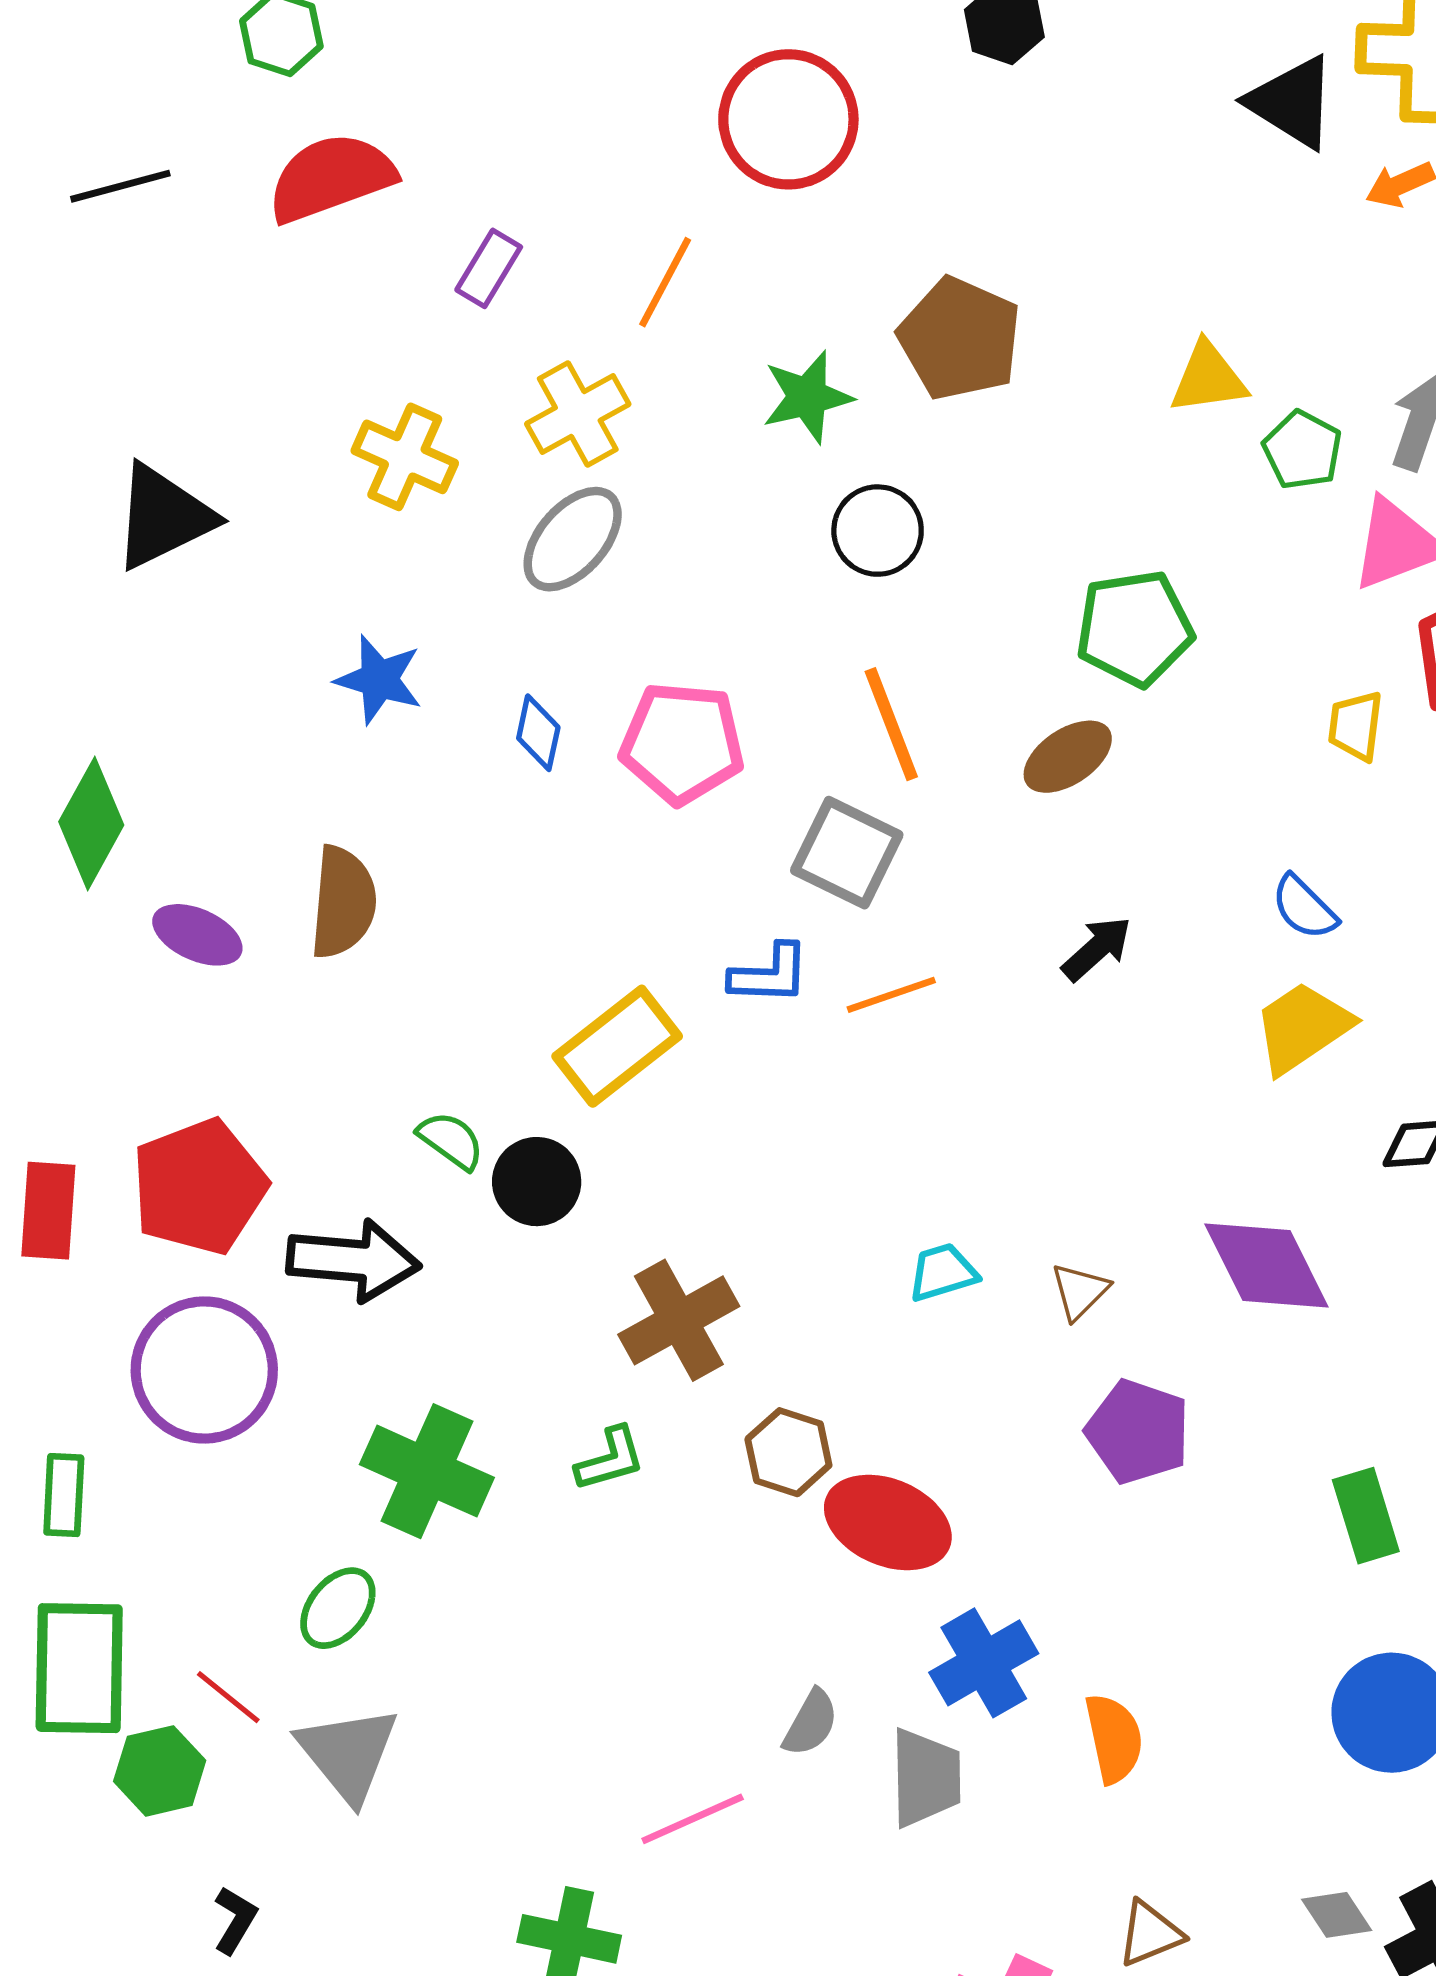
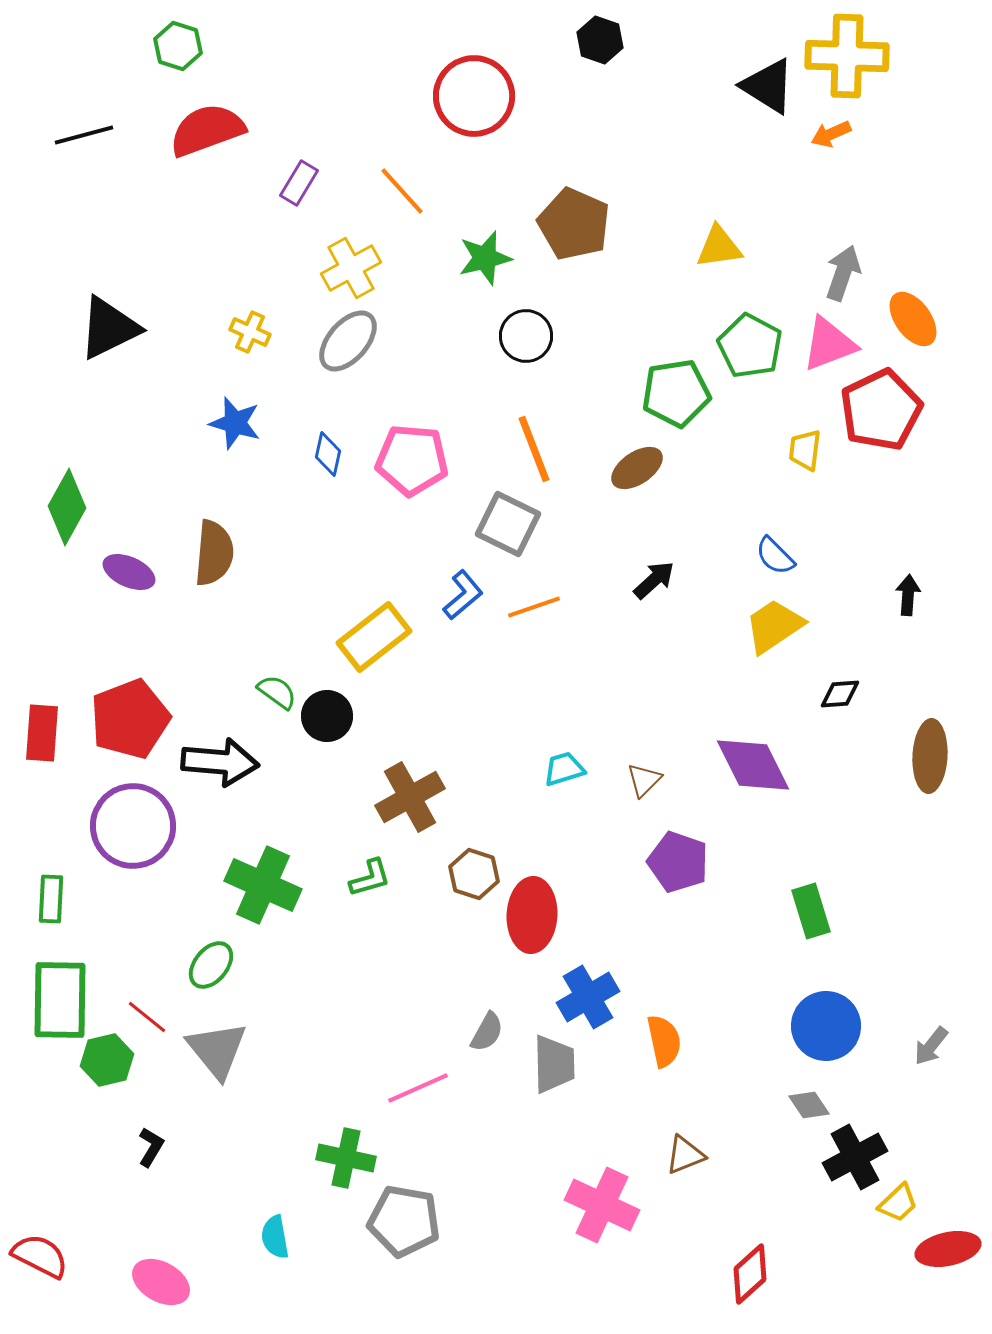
orange line: (665, 282) -> (402, 191), turned -70
green pentagon: (1302, 450) -> (750, 346), moved, size x1.4
yellow cross: (405, 457) -> (250, 332), moved, size x0.7
blue L-shape: (770, 974) -> (463, 595), turned -42
red ellipse: (888, 1522) -> (532, 915), turned 70
gray diamond: (1337, 1915) -> (809, 1105), moved

